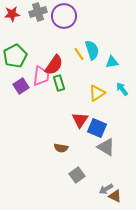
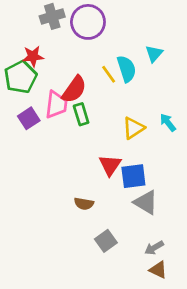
red star: (12, 14) -> (33, 56), moved
cyan triangle: (112, 62) -> (154, 54), moved, turned -40
blue square: (97, 128) -> (133, 176), turned -30
gray arrow: (106, 189) -> (154, 248), moved

